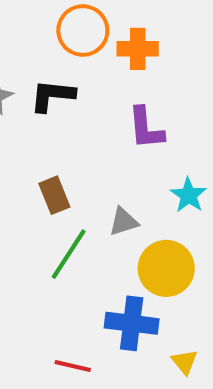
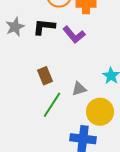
purple L-shape: (146, 128) -> (74, 35), moved, turned -35

